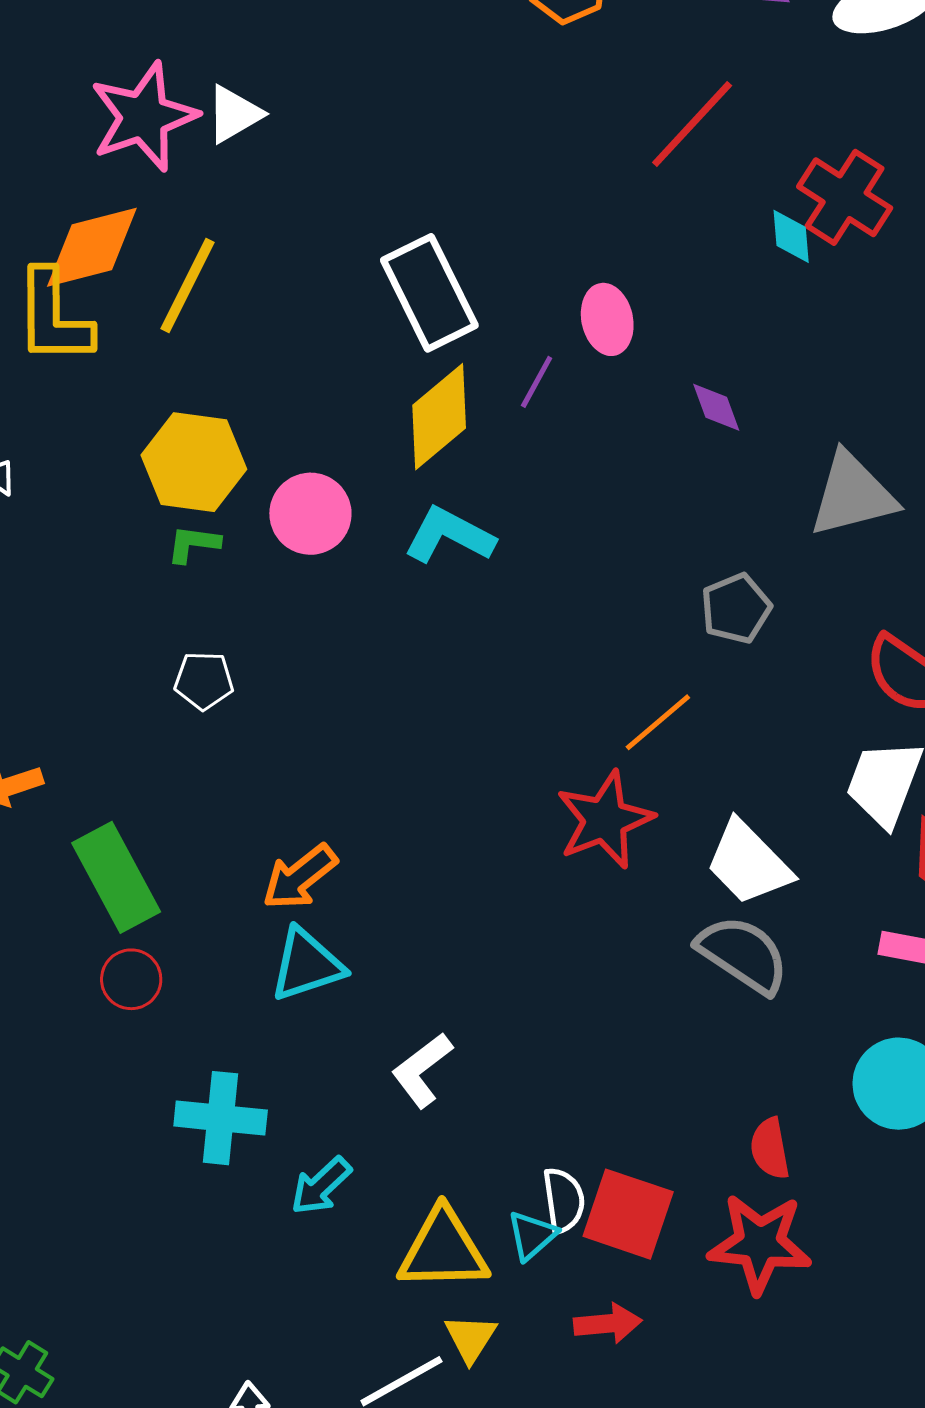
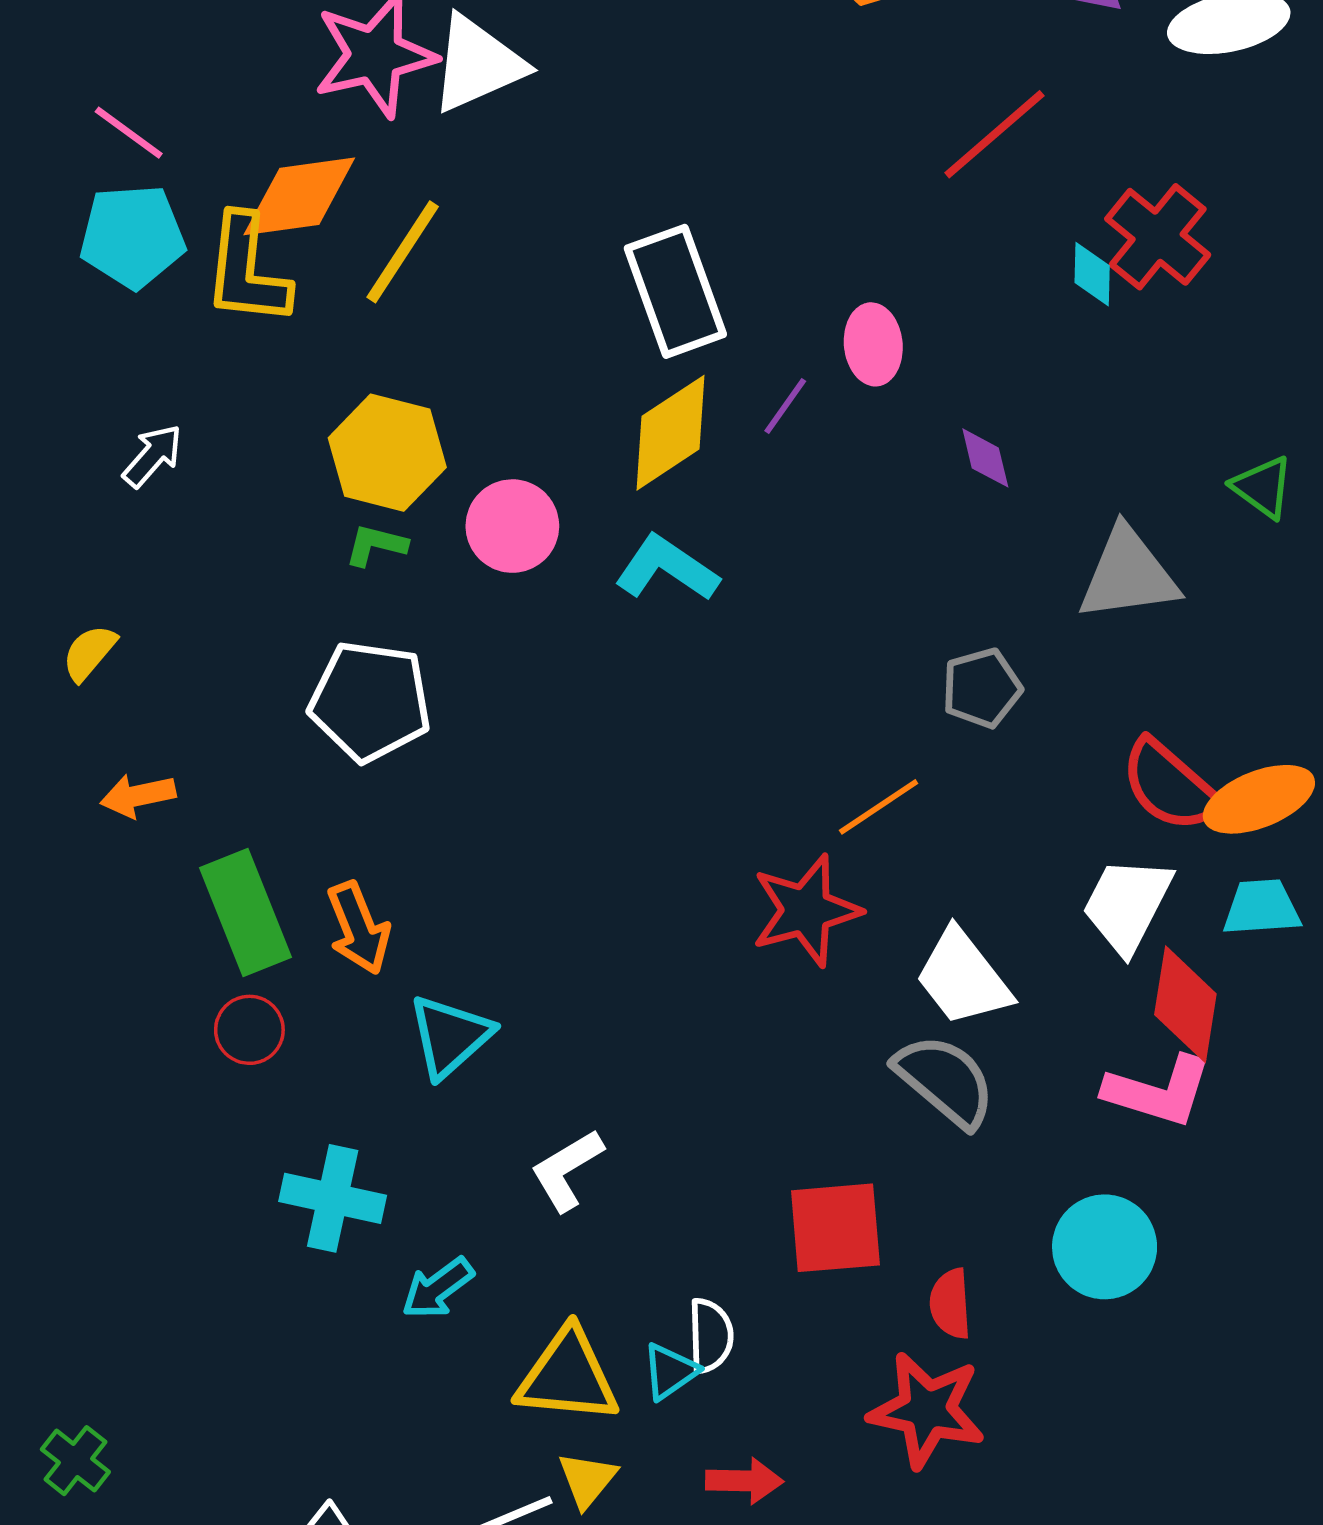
white triangle: (234, 114) -> (477, 64), size x1.5
white pentagon: (204, 681) -> (370, 701), size x1.8
orange arrow: (300, 877) -> (358, 928), moved, turned -80
cyan triangle: (307, 965) -> (450, 1036), turned -30
red square: (628, 1214) -> (835, 1228), moved, turned -30

